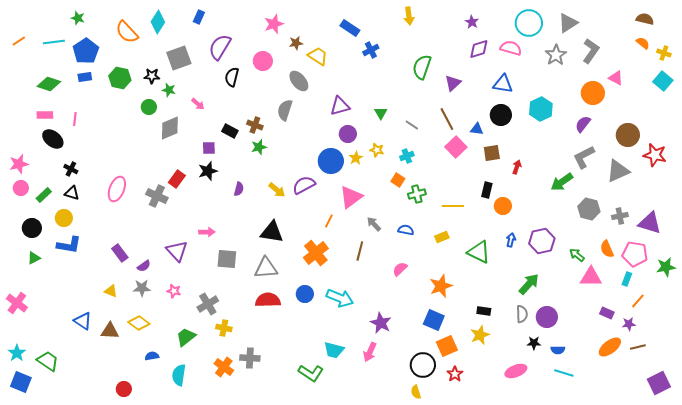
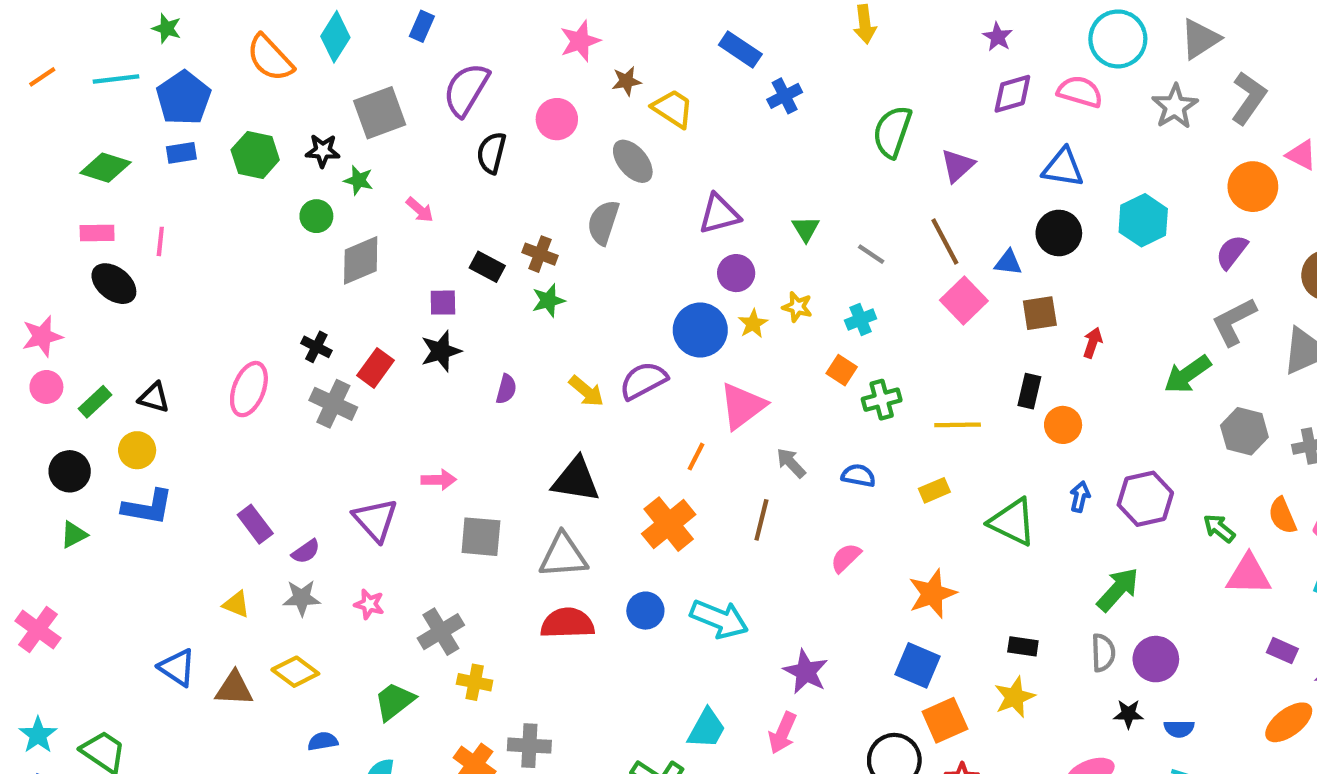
black cross: (71, 169) -> (316, 347), moved
cyan trapezoid: (334, 350) -> (707, 729), turned -75

